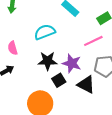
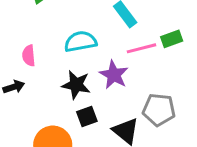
pink line: (93, 41) -> (142, 48), moved
purple star: (72, 63) -> (114, 75), moved

